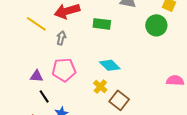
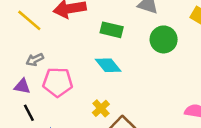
green circle: (156, 25) -> (164, 39), moved
gray arrow: (61, 38) -> (35, 60), moved, turned -136
cyan diamond: (110, 65) -> (108, 65), moved

